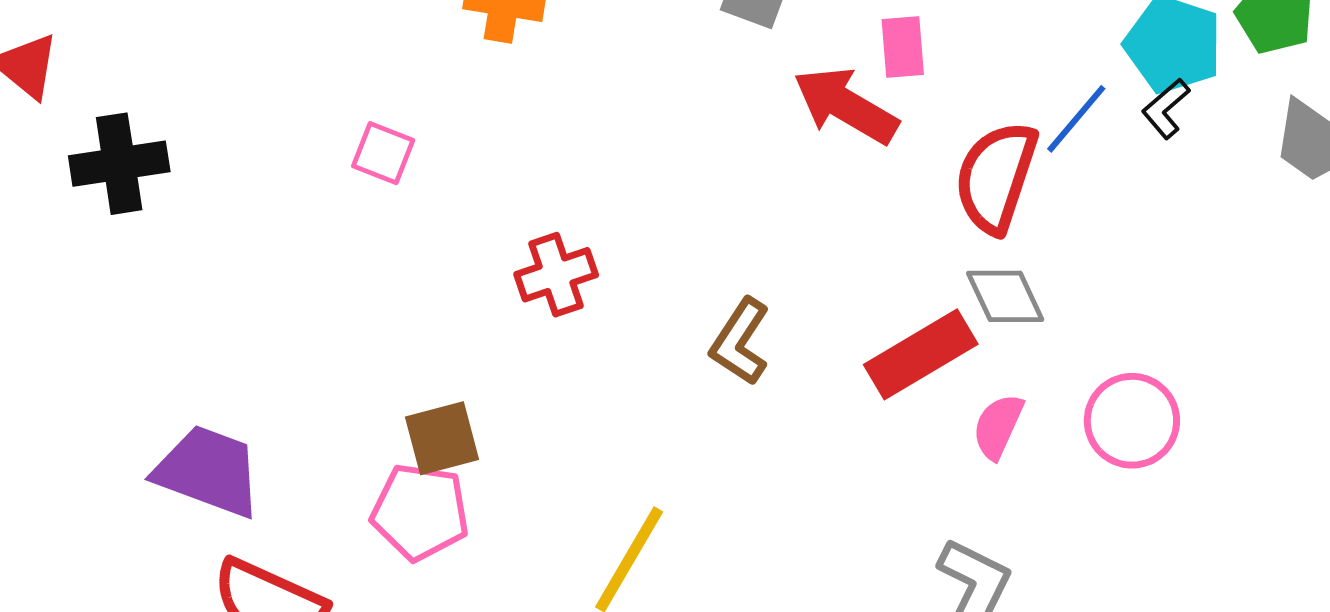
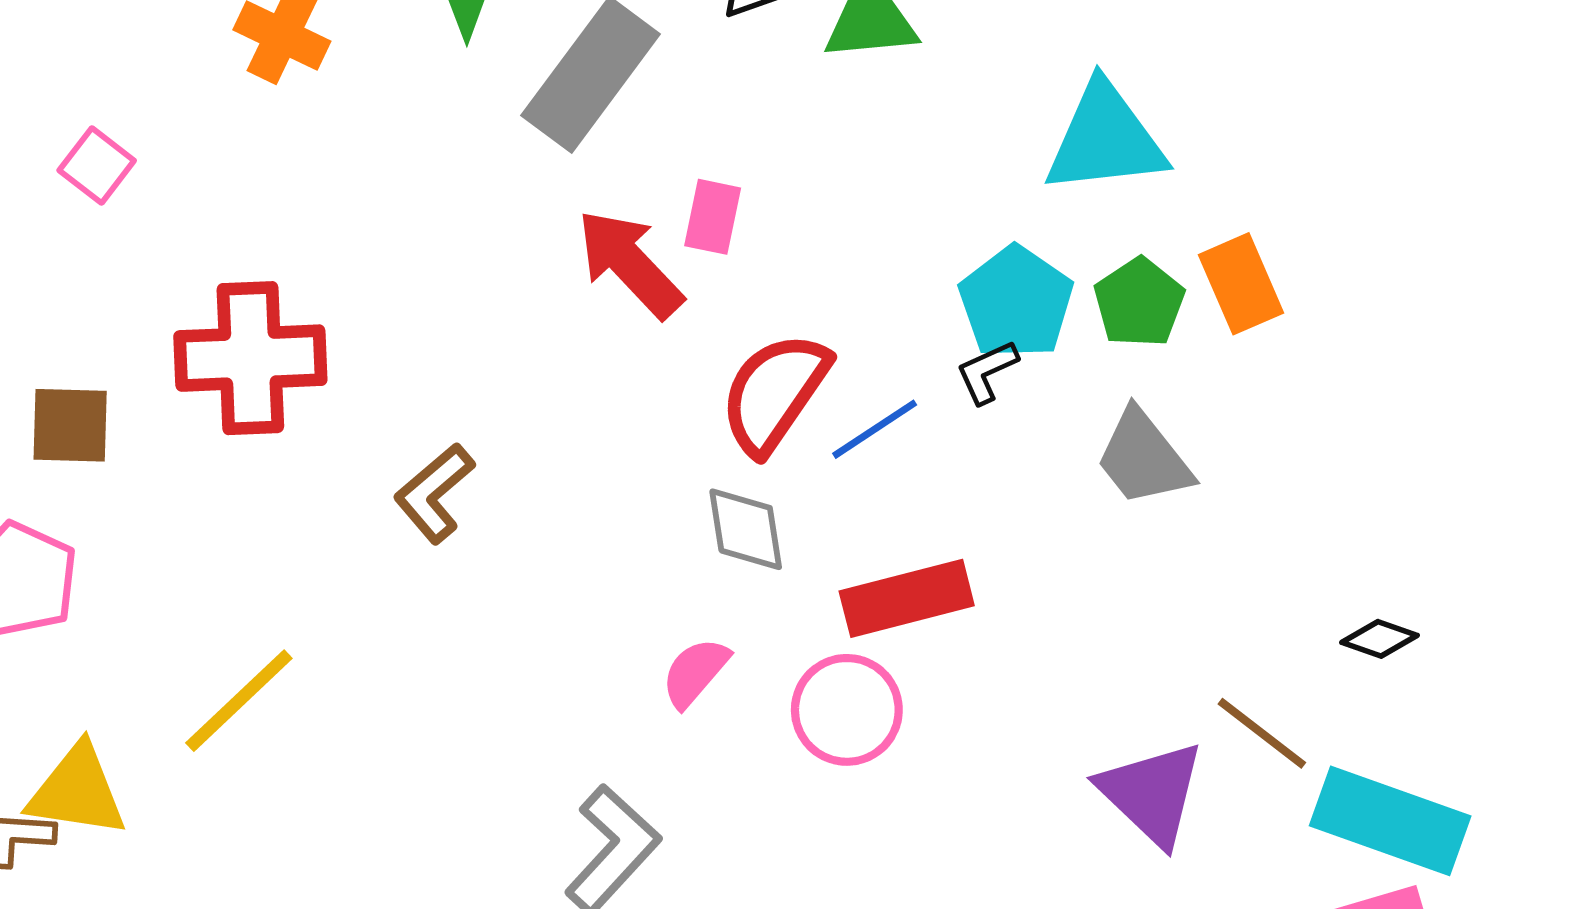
blue line: (1076, 119) -> (875, 429), moved
red cross: (556, 275) -> (250, 358), size x1.6
red rectangle: (921, 354) -> (907, 598), moved
brown square: (442, 438) -> (70, 425), moved

